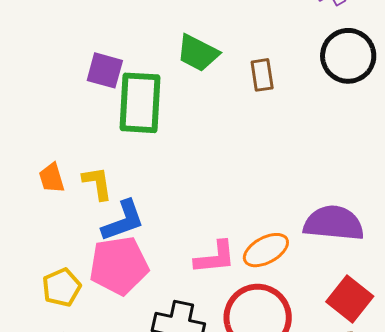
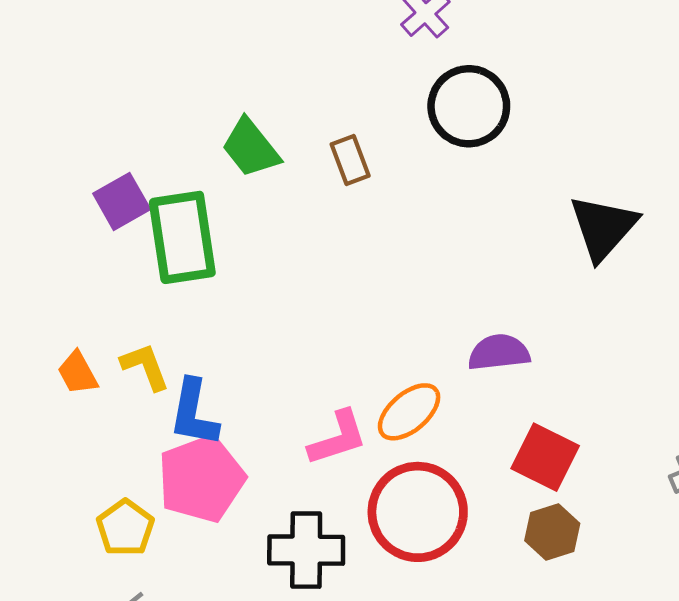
green trapezoid: (198, 53) -> (251, 148), turned 36
purple square: (105, 70) -> (122, 201), turned -33
blue L-shape: (123, 221) -> (194, 413), turned 132
purple semicircle: (334, 223) -> (499, 352), size x0.7

